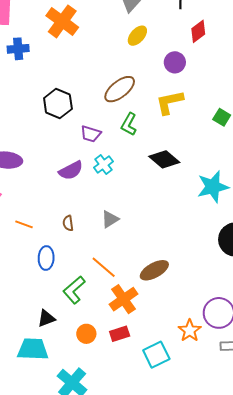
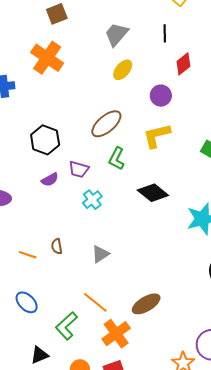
purple semicircle: (71, 170) -> (50, 180), moved, size x0.7
brown semicircle: (68, 223) -> (57, 246), moved
orange line: (24, 224) -> (28, 255), moved
blue ellipse: (46, 258) -> (27, 302), moved, turned -45

